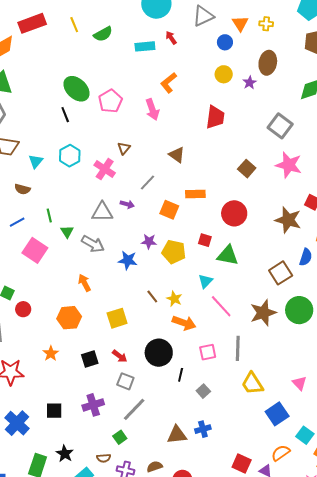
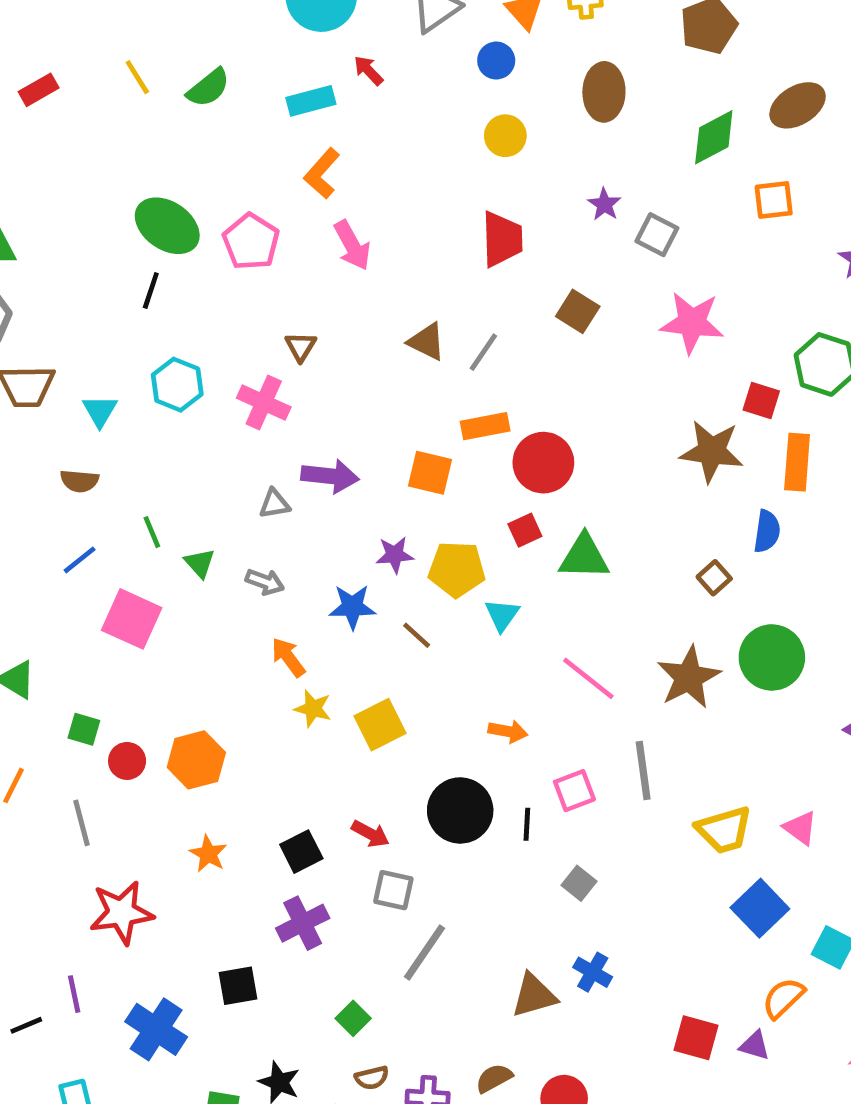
red rectangle: (32, 23) -> (39, 90), size x0.6
orange L-shape: (169, 83) -> (322, 173), moved
purple star: (250, 83) -> (604, 204), moved
black line: (65, 115) -> (151, 291), turned 49
gray square: (280, 126) -> (657, 235), size x0.7
brown square: (247, 169) -> (578, 311), moved
gray line: (148, 182) -> (483, 352), moved
purple arrow: (127, 204) -> (330, 476), size x1.6
gray triangle: (102, 212) -> (274, 504), size x0.6
red circle: (234, 213) -> (543, 463), moved
red square: (205, 240) -> (525, 530), turned -32
gray arrow: (93, 244) -> (265, 582), size x0.7
brown square: (281, 273) -> (714, 578), size x0.6
cyan triangle: (205, 281) -> (502, 615), moved
orange arrow: (84, 283) -> (288, 657), moved
brown line: (152, 297) -> (417, 635), moved
yellow star: (174, 299) -> (313, 709), moved
orange hexagon: (69, 318) -> (196, 760), moved
yellow square: (117, 318) -> (380, 725), moved
orange arrow: (184, 323) -> (508, 731), size x0.7
black line: (181, 375) -> (527, 824), moved
yellow trapezoid: (252, 384) -> (724, 830), moved, turned -65
purple cross: (93, 405) -> (303, 923), moved
blue cross: (203, 429) -> (593, 972), turned -35
green square: (120, 437) -> (353, 1018), moved

